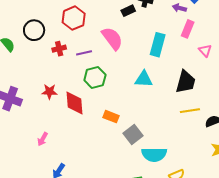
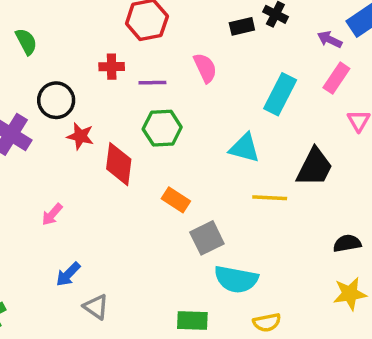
black circle: (34, 30) -> (56, 100), moved
pink semicircle: (112, 38) -> (205, 68), size x0.7
yellow line: (190, 111) -> (270, 198), moved

